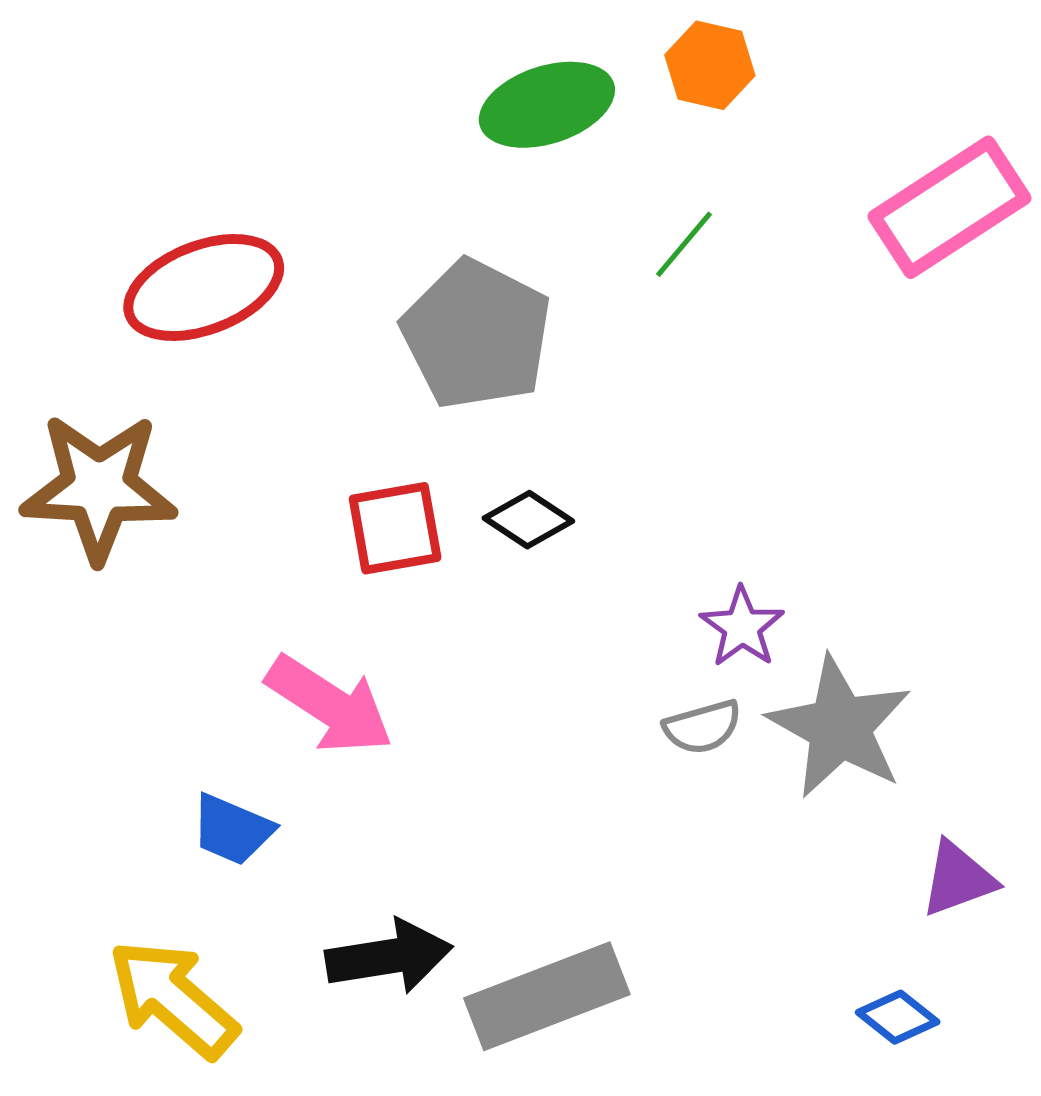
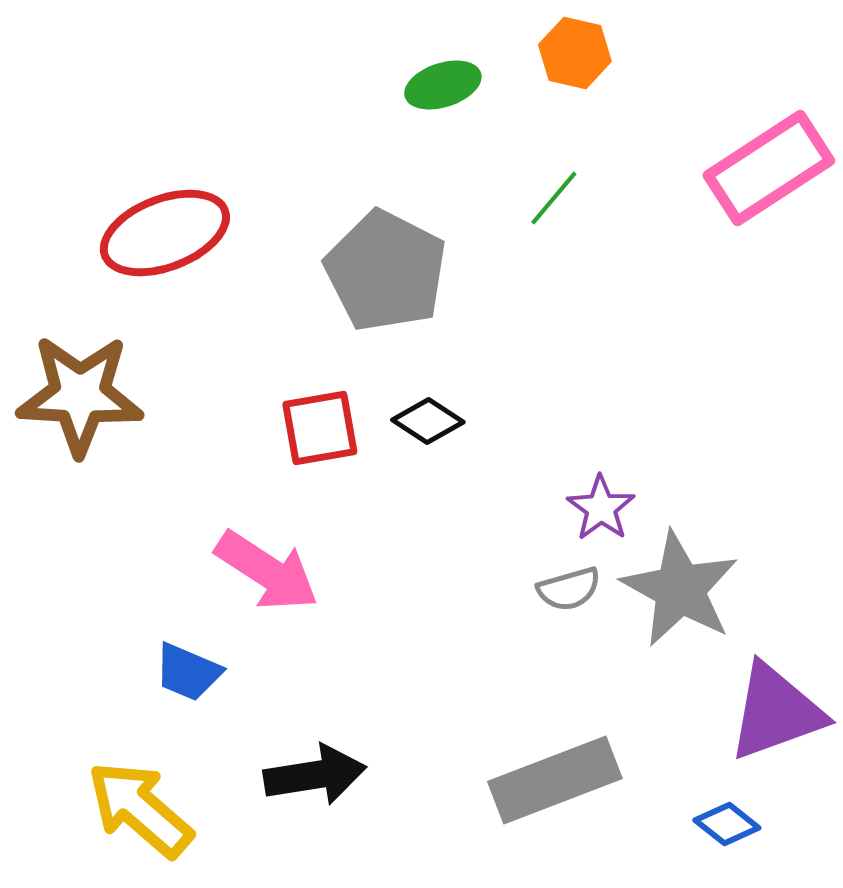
green ellipse: (547, 105) -> (443, 85), size x0.7
purple triangle: (958, 879) -> (776, 712), size x1.6
gray rectangle: (547, 996) -> (555, 780), moved

